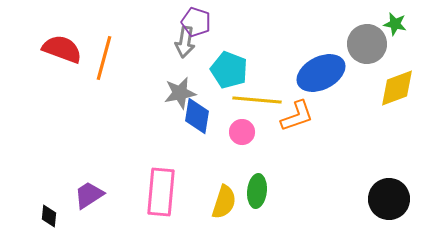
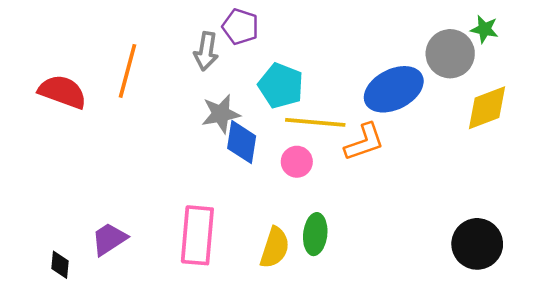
gray arrow: (185, 42) -> (206, 51), moved
red semicircle: (62, 49) -> (62, 92), moved

